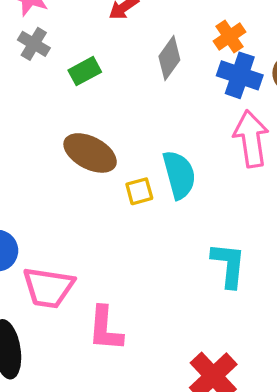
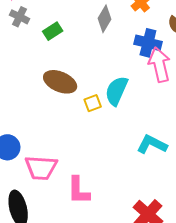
blue cross: (240, 75) -> (148, 43), moved
cyan semicircle: (179, 175) -> (117, 91), turned -136
cyan L-shape: (229, 265) -> (152, 144), turned -64

